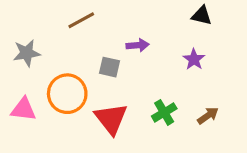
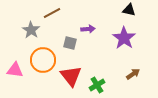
gray star: (27, 53) -> (31, 30), moved, turned -30
purple star: (194, 59) -> (124, 38), size x1.6
green cross: (164, 112) -> (97, 85), moved

